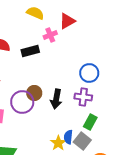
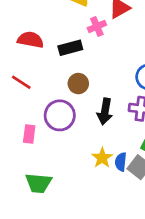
brown circle: (34, 93) -> (78, 84), moved
yellow star: (58, 143) -> (102, 158), moved

